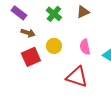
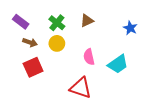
yellow circle: (54, 46) -> (57, 43), moved

